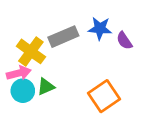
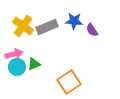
yellow cross: (31, 51) -> (23, 26), moved
orange square: (104, 96) -> (69, 82), moved

